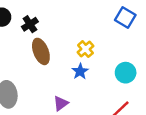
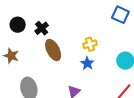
yellow cross: (85, 49) -> (90, 44), turned 32

